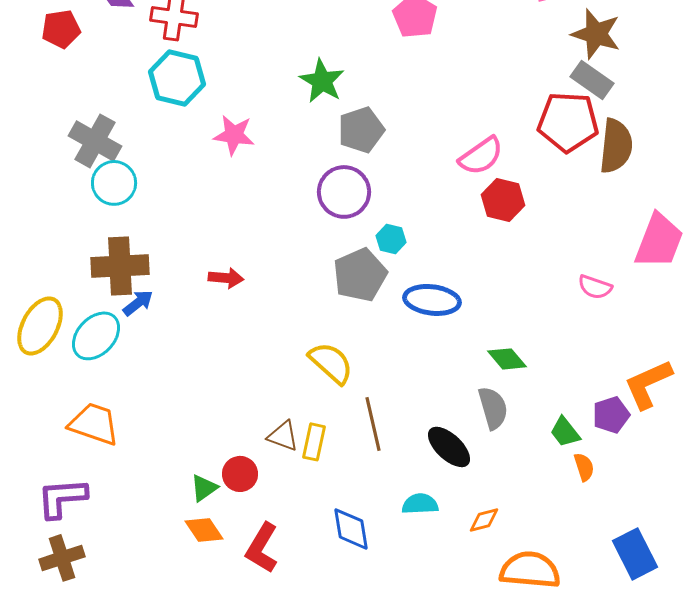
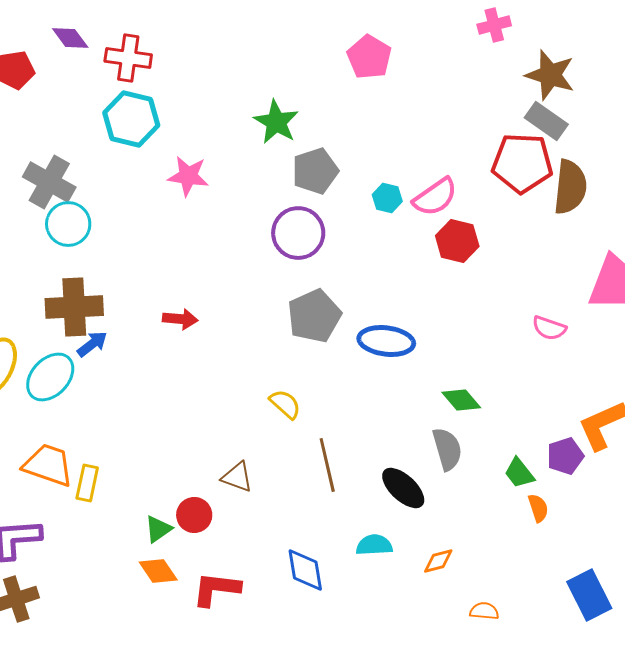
cyan hexagon: (391, 239) -> (387, 198), moved
yellow semicircle: (331, 363) -> (285, 404), size x0.7
yellow rectangle: (314, 442) -> (87, 483), moved
red L-shape: (262, 548) -> (216, 589), turned 66
orange semicircle: (530, 570) -> (484, 611), size x0.5

